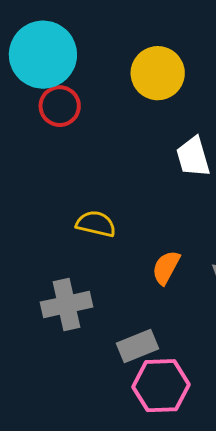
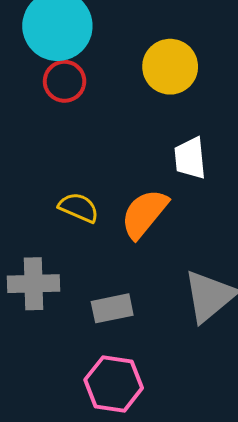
orange semicircle: (166, 267) -> (144, 214), moved, size x1.5
gray rectangle: (137, 346) -> (112, 308), moved

